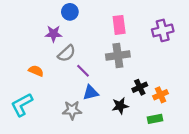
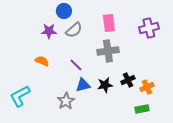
gray semicircle: (67, 53) -> (74, 30), moved
orange semicircle: (36, 71) -> (42, 61), moved
black star: (120, 106) -> (105, 85), moved
gray star: (72, 110) -> (66, 101), turned -30

